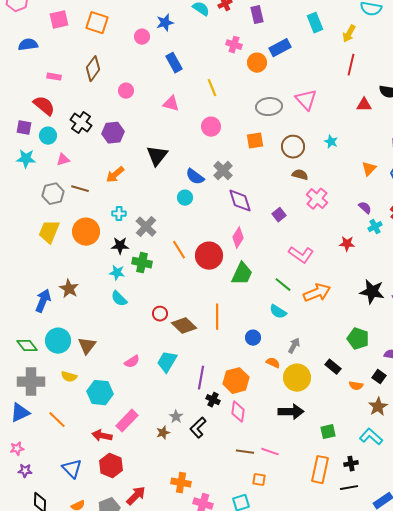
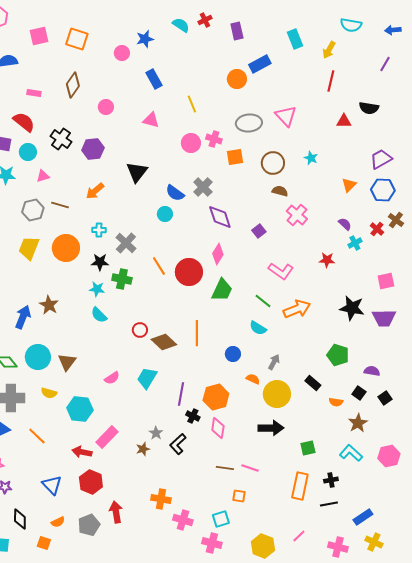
pink cross: (234, 45) -> (214, 139), moved
red arrow: (136, 496) -> (116, 512), turned -55

